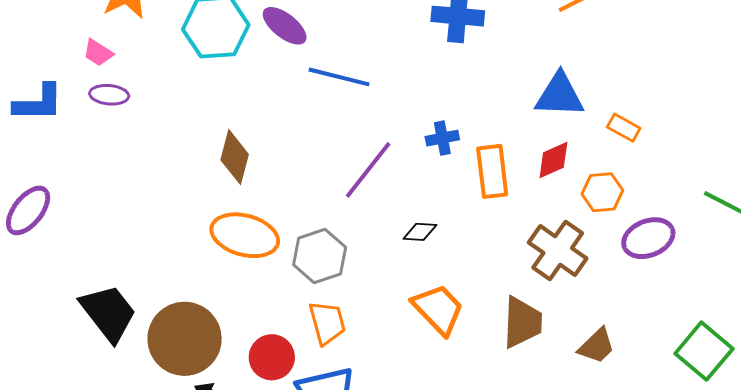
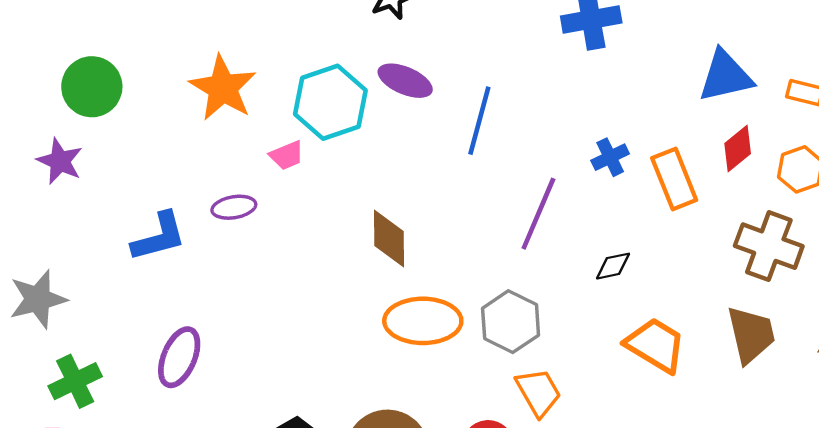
pink trapezoid: (98, 53) -> (287, 155), moved, turned -40
blue line: (339, 77) -> (479, 121), turned -74

